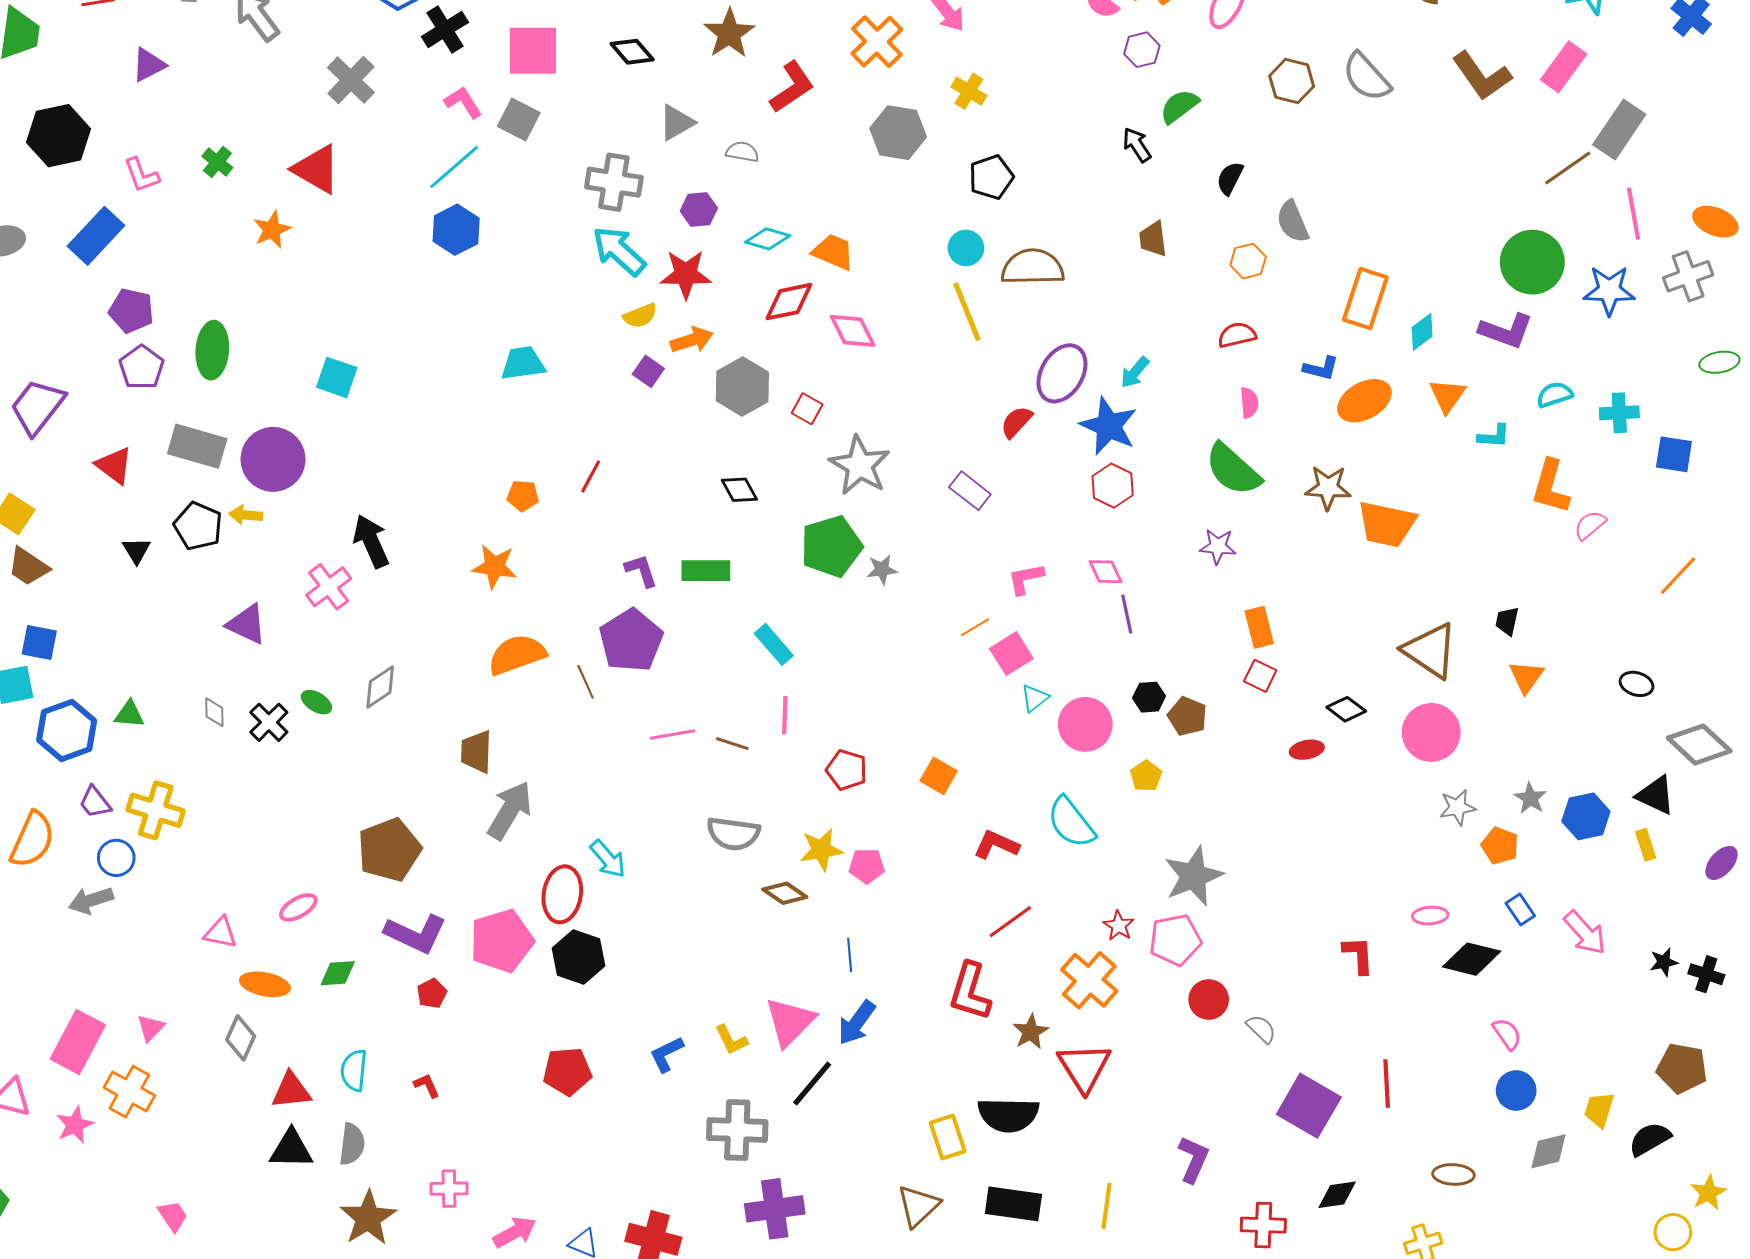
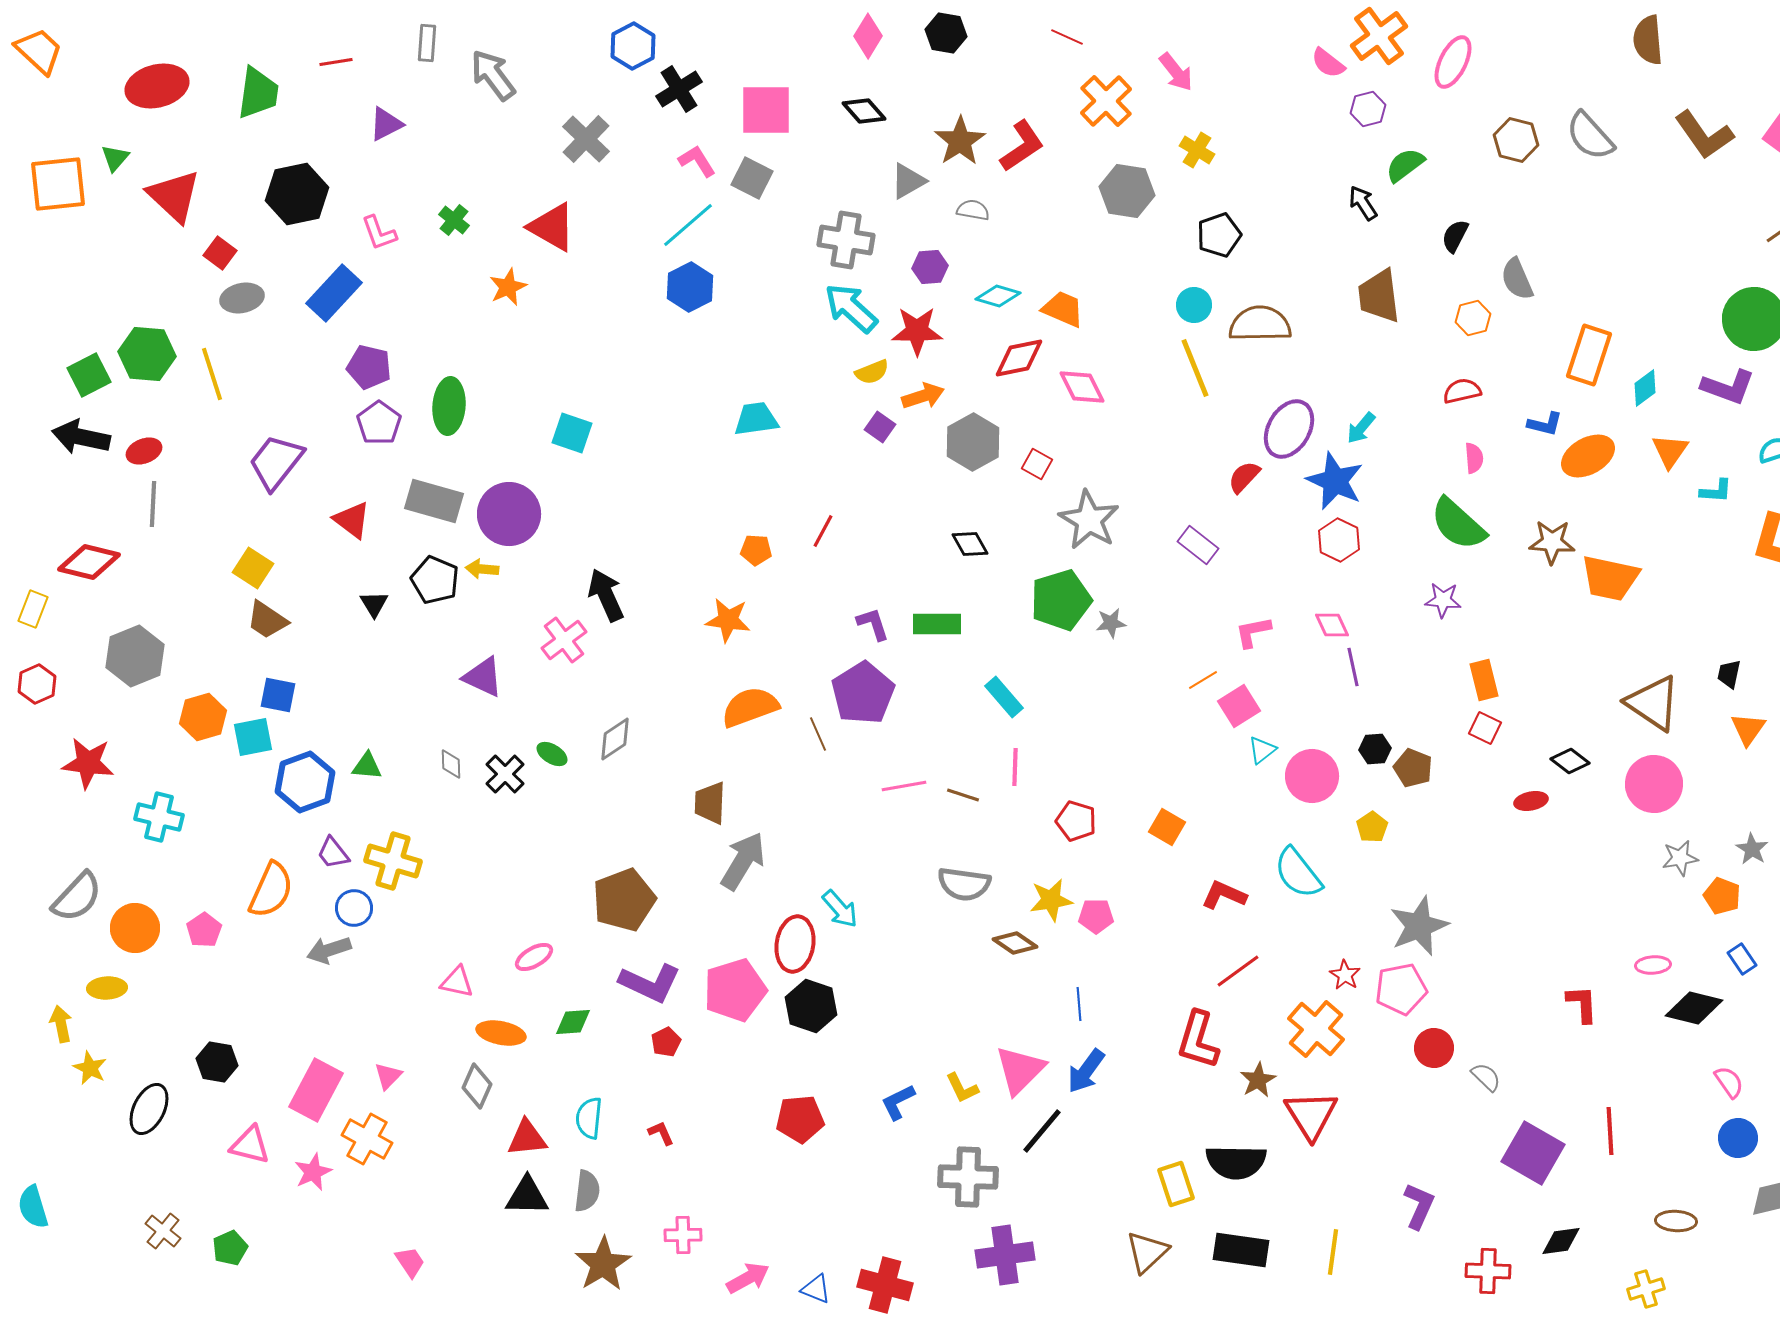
brown star: (729, 34) -> (960, 141), moved
brown trapezoid: (1153, 239) -> (1379, 296), size x1.5

